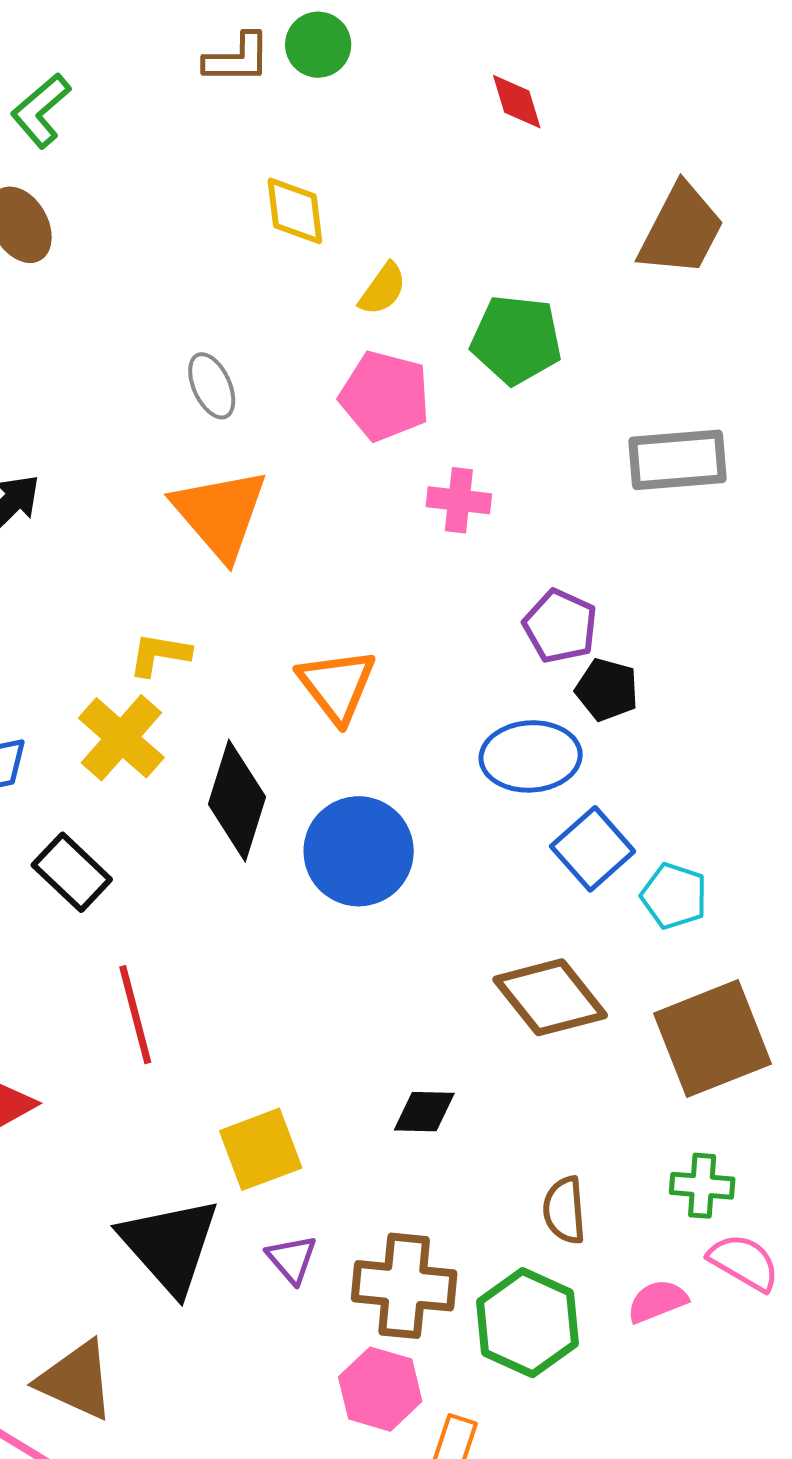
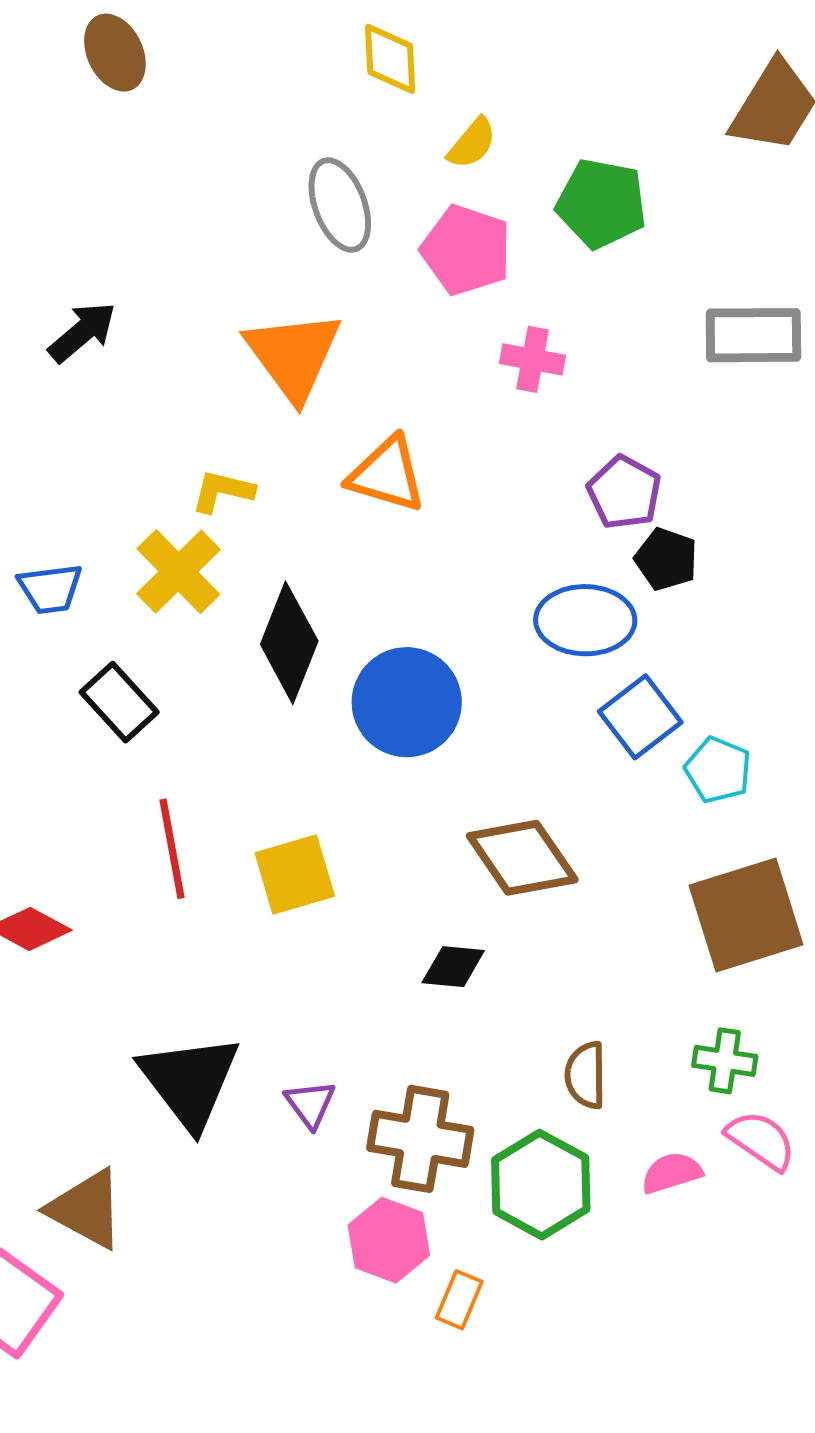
gray ellipse: (212, 386) -> (340, 205), moved, size x1.4
orange triangle: (337, 686) -> (387, 474), moved, turned -40
brown diamond: (550, 997) -> (522, 858), moved
yellow square: (261, 1149) -> (295, 874), moved

